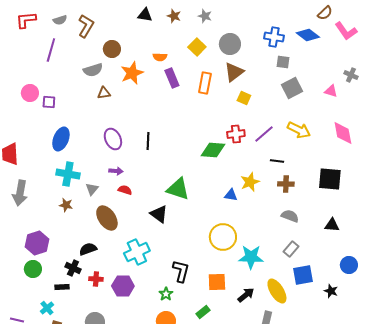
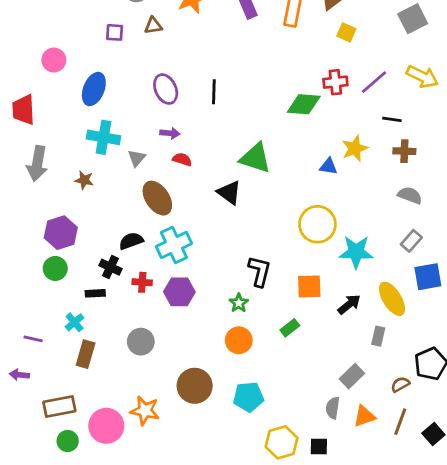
pink circle: (30, 93) -> (54, 60), moved
purple square: (49, 102) -> (115, 32), moved
brown star: (66, 205) -> (84, 180), moved
cyan cross: (137, 252) -> (174, 245), moved

